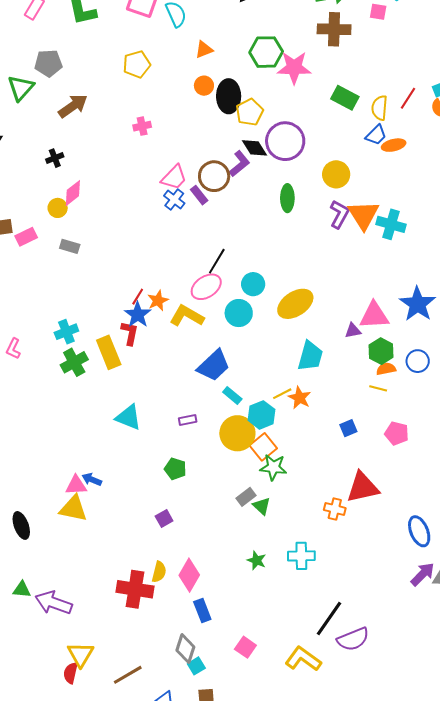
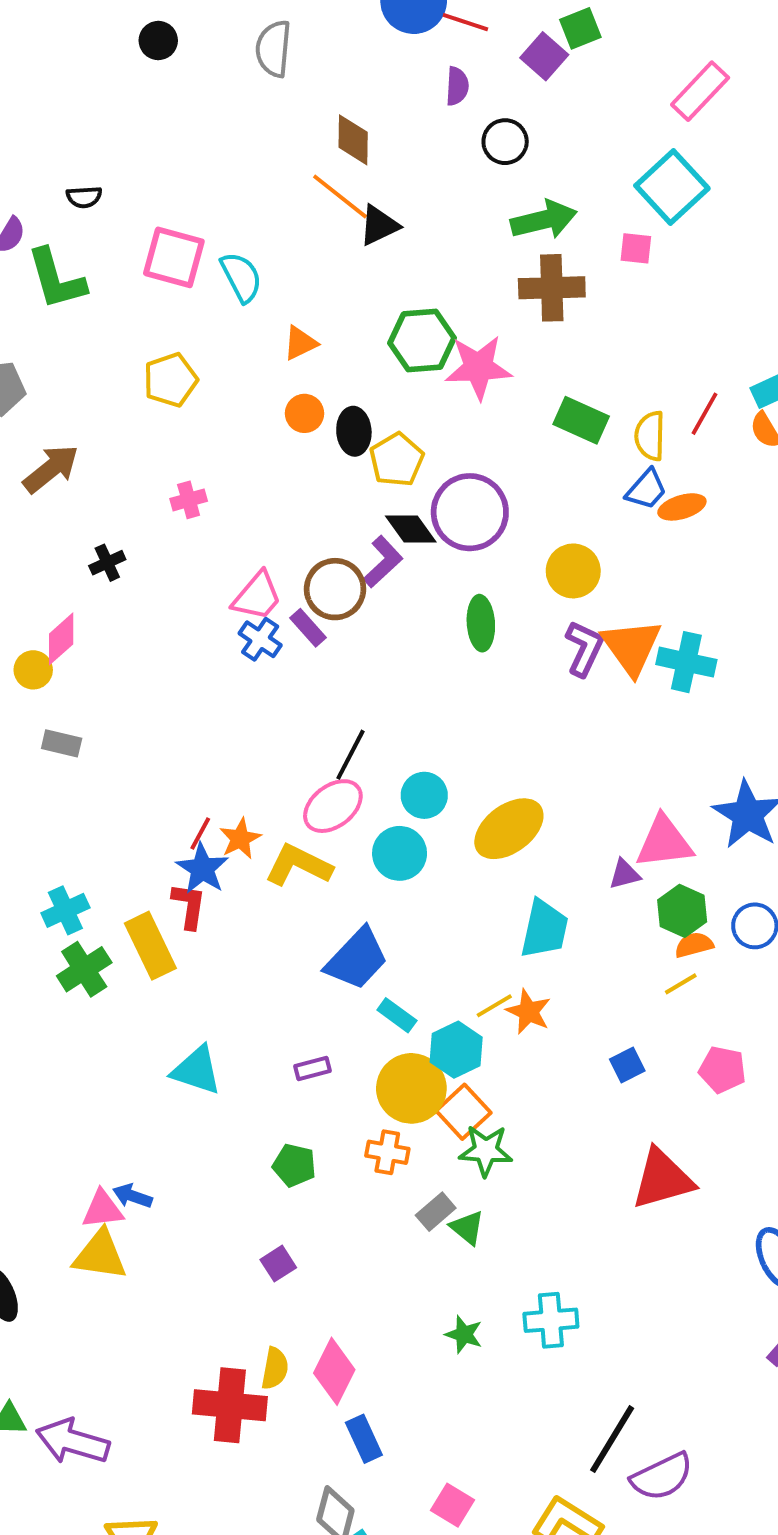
black ellipse: (229, 96) -> (354, 431), size x0.7
black cross: (55, 158) -> (107, 563), moved
yellow line: (378, 388) -> (681, 984), turned -42
orange cross: (335, 509) -> (387, 1152), moved

